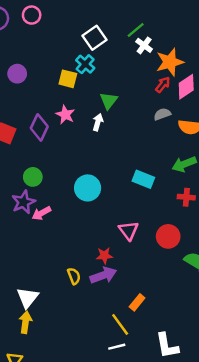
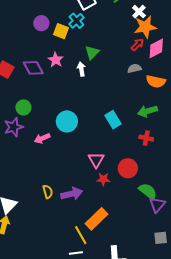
white cross: (144, 45) -> (139, 12), moved
purple circle: (17, 74) -> (41, 23), moved
white arrow: (98, 122) -> (81, 69), turned -32
purple diamond: (39, 127) -> (33, 68), turned -60
cyan rectangle: (143, 179) -> (113, 120), turned 30
pink arrow: (41, 213) -> (42, 138), moved
red star: (104, 256) -> (103, 179), moved
orange rectangle: (137, 302) -> (96, 219), size x1.6

